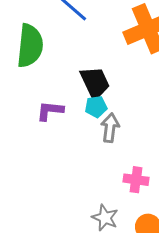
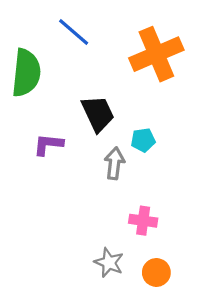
cyan pentagon: (96, 107) -> (143, 140), moved

